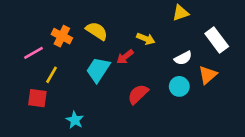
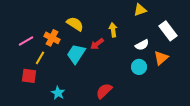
orange cross: (62, 36) -> (52, 38), moved
yellow arrow: (146, 39) -> (113, 30), turned -120
red semicircle: (138, 94) -> (104, 91), moved

